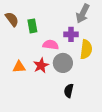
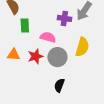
green rectangle: (32, 26) -> (25, 25), moved
purple cross: (71, 34) -> (64, 18), moved

